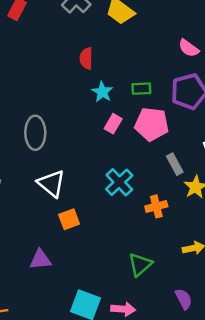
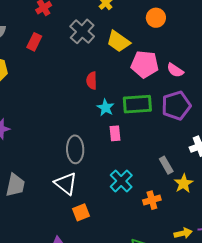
green rectangle: (141, 89) -> (137, 104), size x1.8
pink rectangle: (113, 124) -> (115, 133), turned -35
pink pentagon: (152, 124) -> (145, 64), moved
gray ellipse: (35, 133) -> (75, 149), moved

